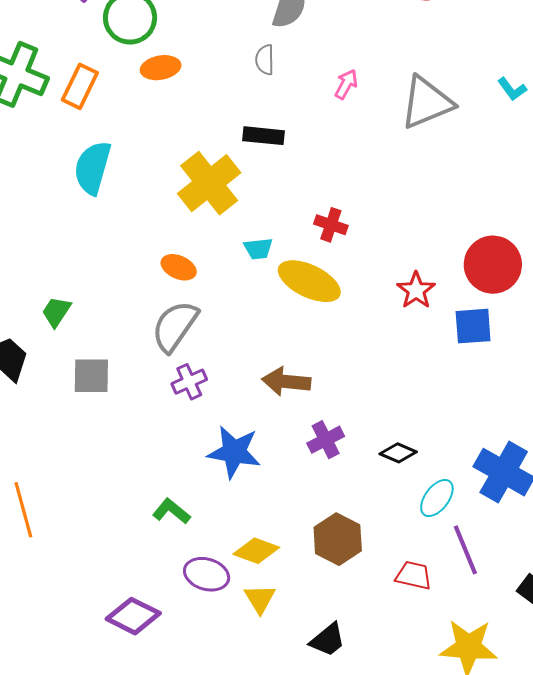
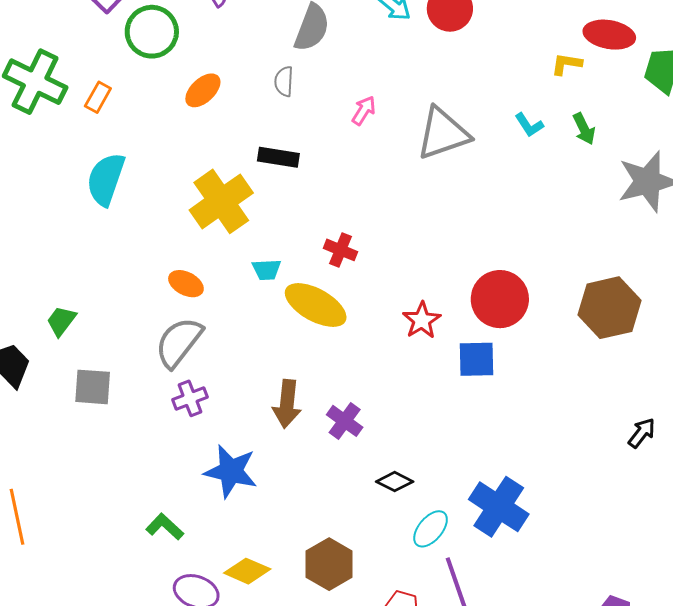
orange ellipse: (161, 68) -> (203, 90), moved, turned -36
orange rectangle: (80, 86) -> (98, 97), size x0.7
brown arrow: (286, 382) -> (287, 404), turned -93
purple cross: (326, 440) -> (345, 421), moved, turned -30

